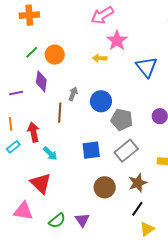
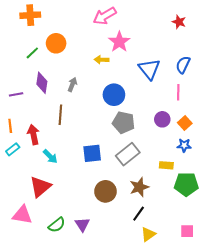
orange circle: (55, 55) -> (56, 43), moved
gray arrow: (73, 94) -> (72, 84), moved
blue circle: (101, 101) -> (114, 95), moved
red triangle: (41, 183) -> (40, 187), turned 35

